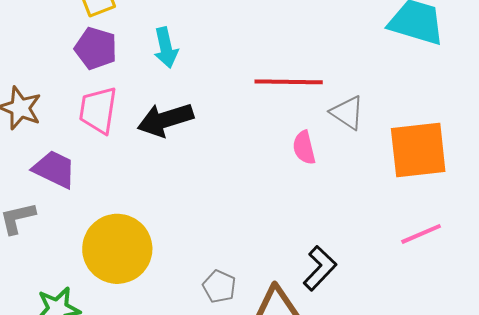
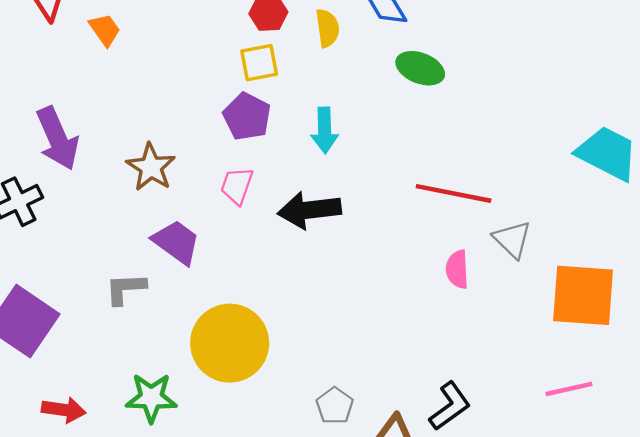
pink trapezoid: (98, 110) -> (237, 186), size x0.7

